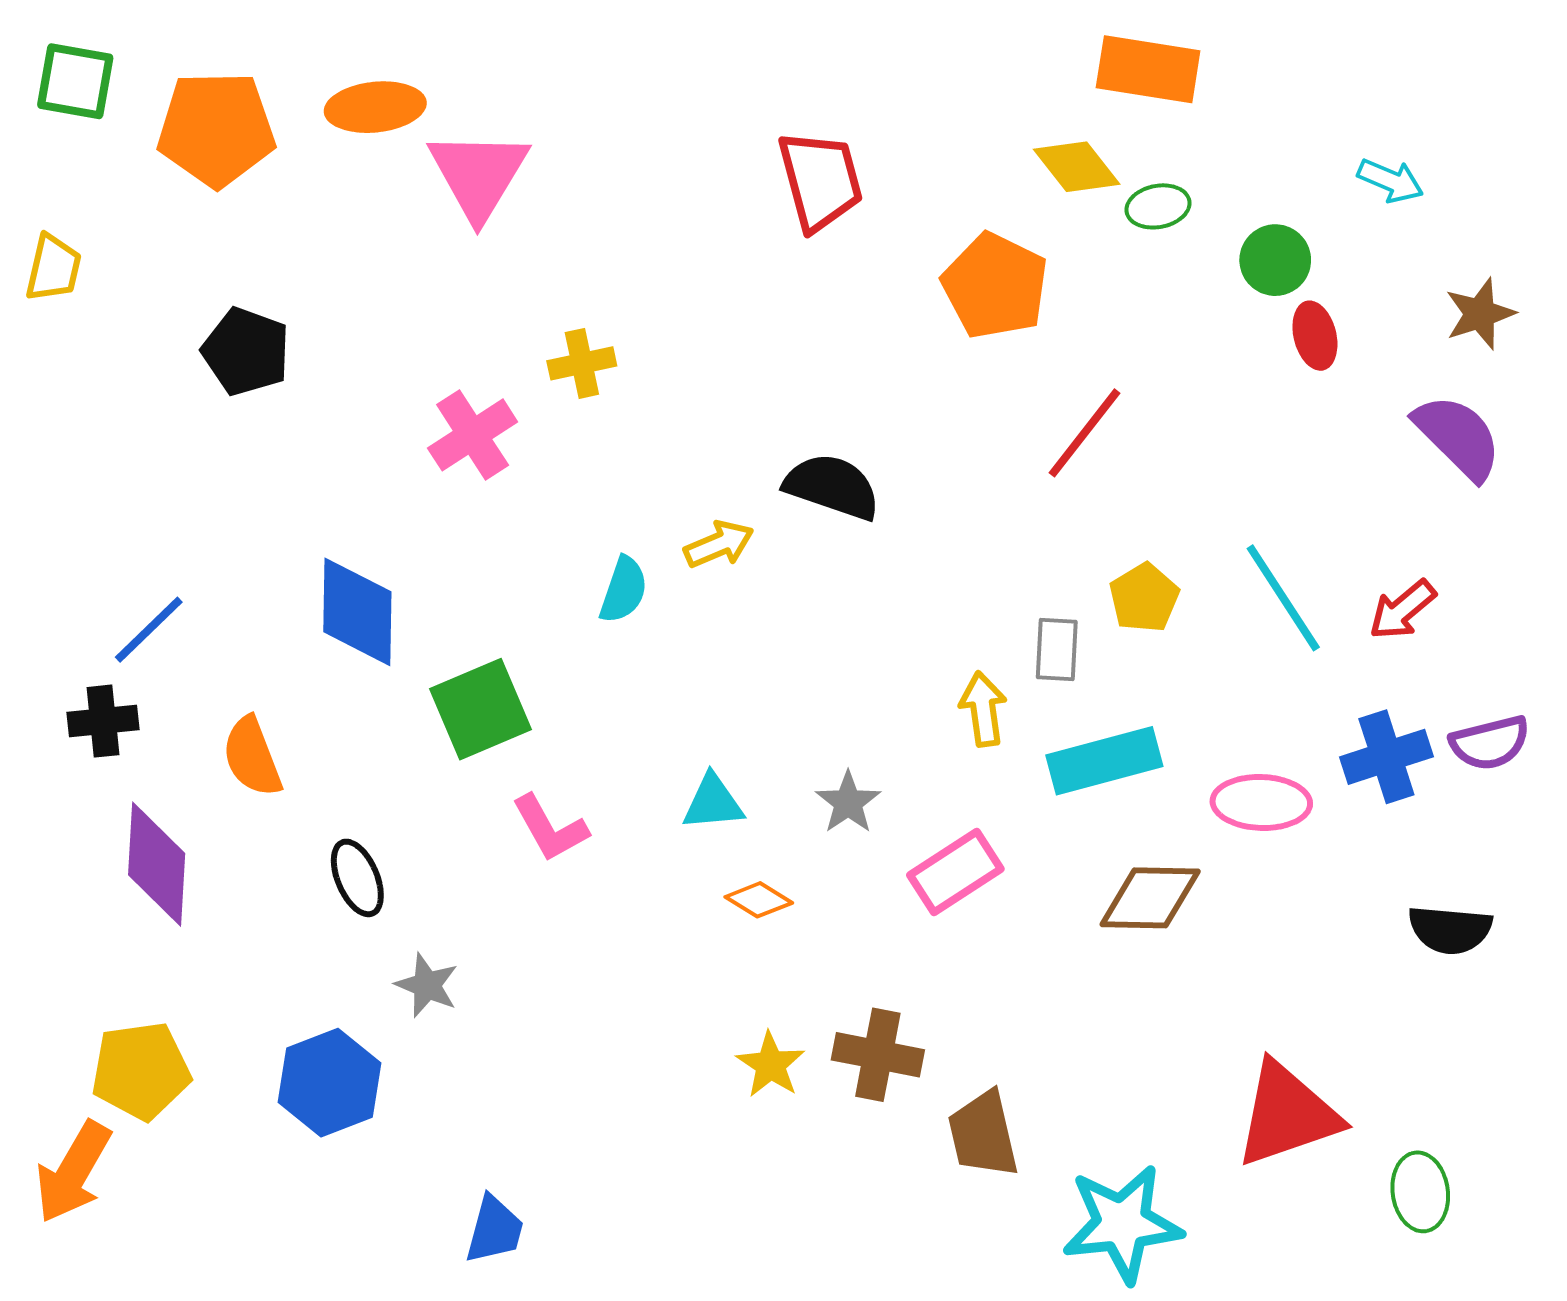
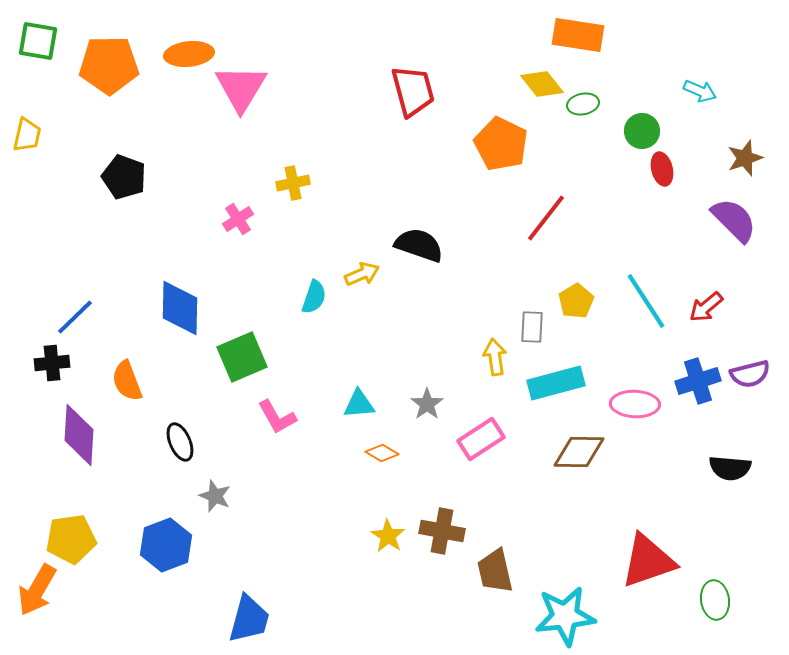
pink cross: (473, 435) -> (238, 219), size x0.7
blue trapezoid: (494, 1230) -> (249, 619), size x1.4

